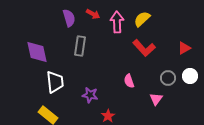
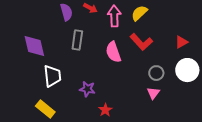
white circle: (190, 76) -> (187, 70), size x1.5
gray circle: (168, 78) -> (156, 73), moved
pink semicircle: (129, 81) -> (113, 52), moved, size x1.5

